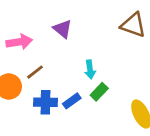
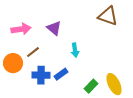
purple triangle: (62, 29) -> (54, 28), moved
green rectangle: (99, 92) -> (91, 86), moved

